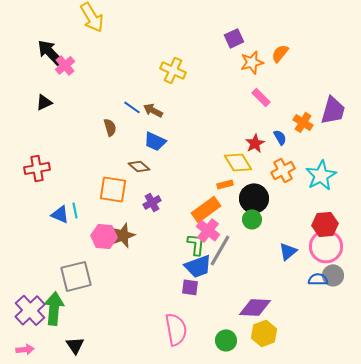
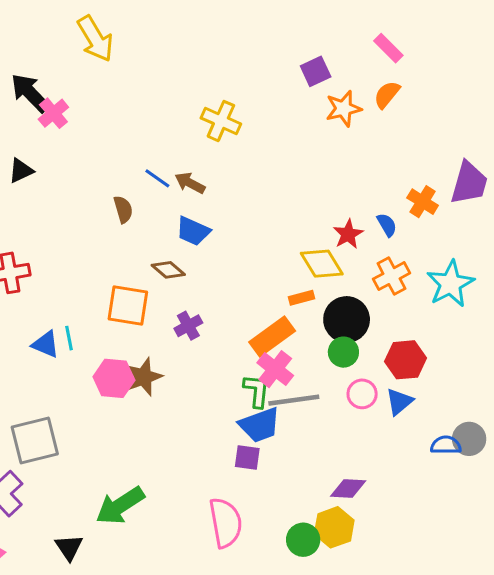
pink rectangle: (261, 97) -> (388, 48), moved
red hexagon: (325, 224) -> (405, 360), moved
pink circle: (326, 246) -> (362, 394), moved, size x0.6
gray line: (220, 250) -> (294, 400), turned 52
gray square: (76, 276) -> (35, 440), moved
purple diamond: (255, 307) -> (348, 489), size x0.7
green arrow: (54, 308) -> (120, 506), moved, turned -128
yellow hexagon: (264, 333) -> (334, 527), moved

